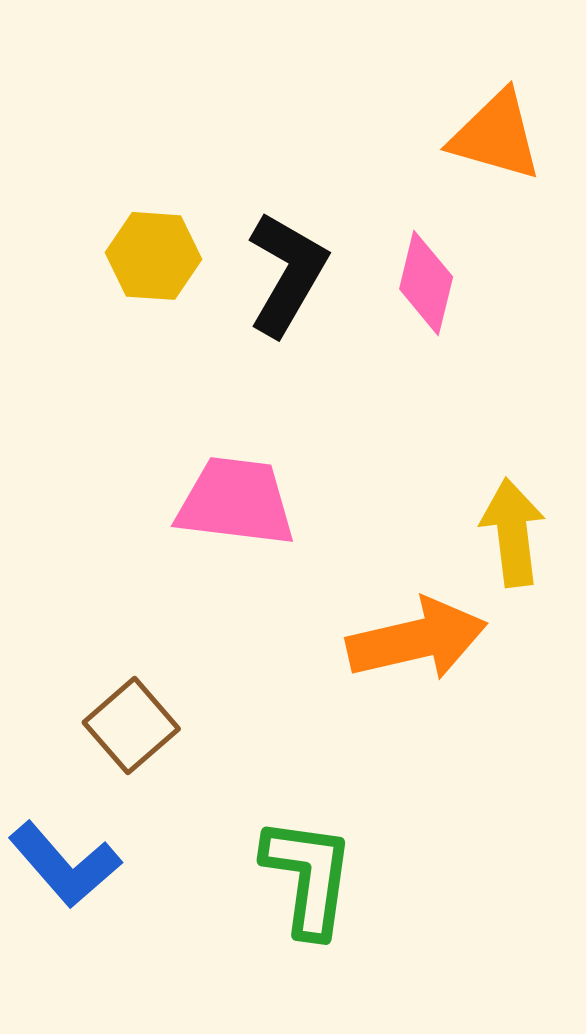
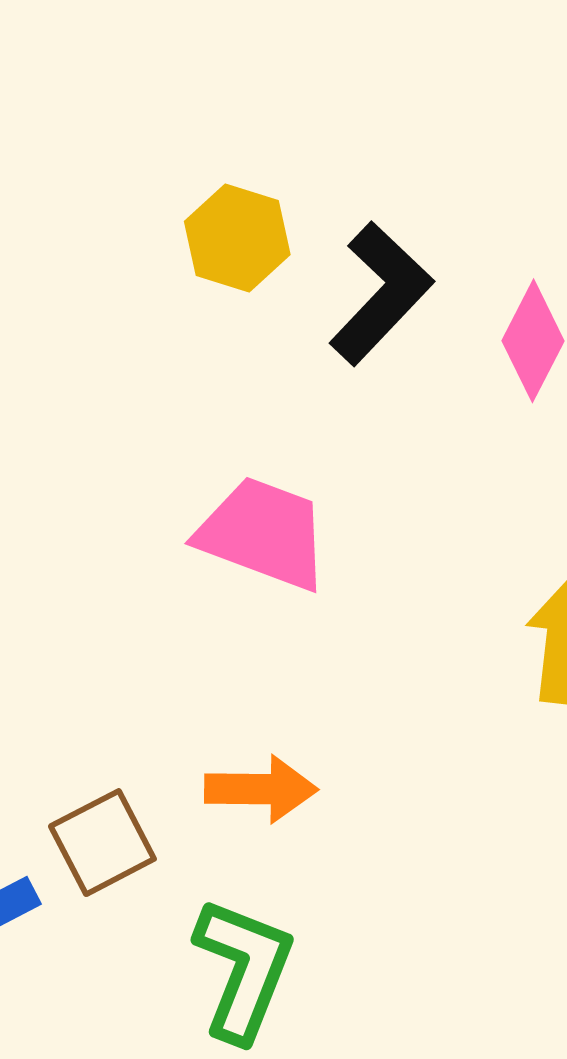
orange arrow: (417, 639) -> (261, 789), moved, size x0.7
brown square: (131, 726) -> (102, 843), moved

